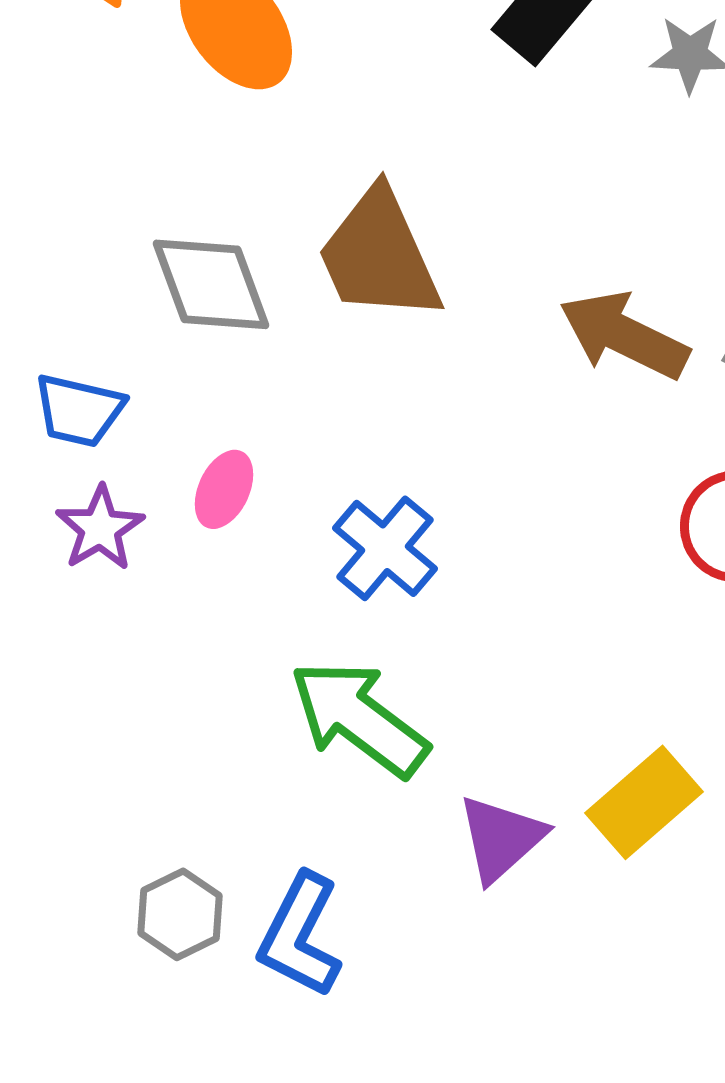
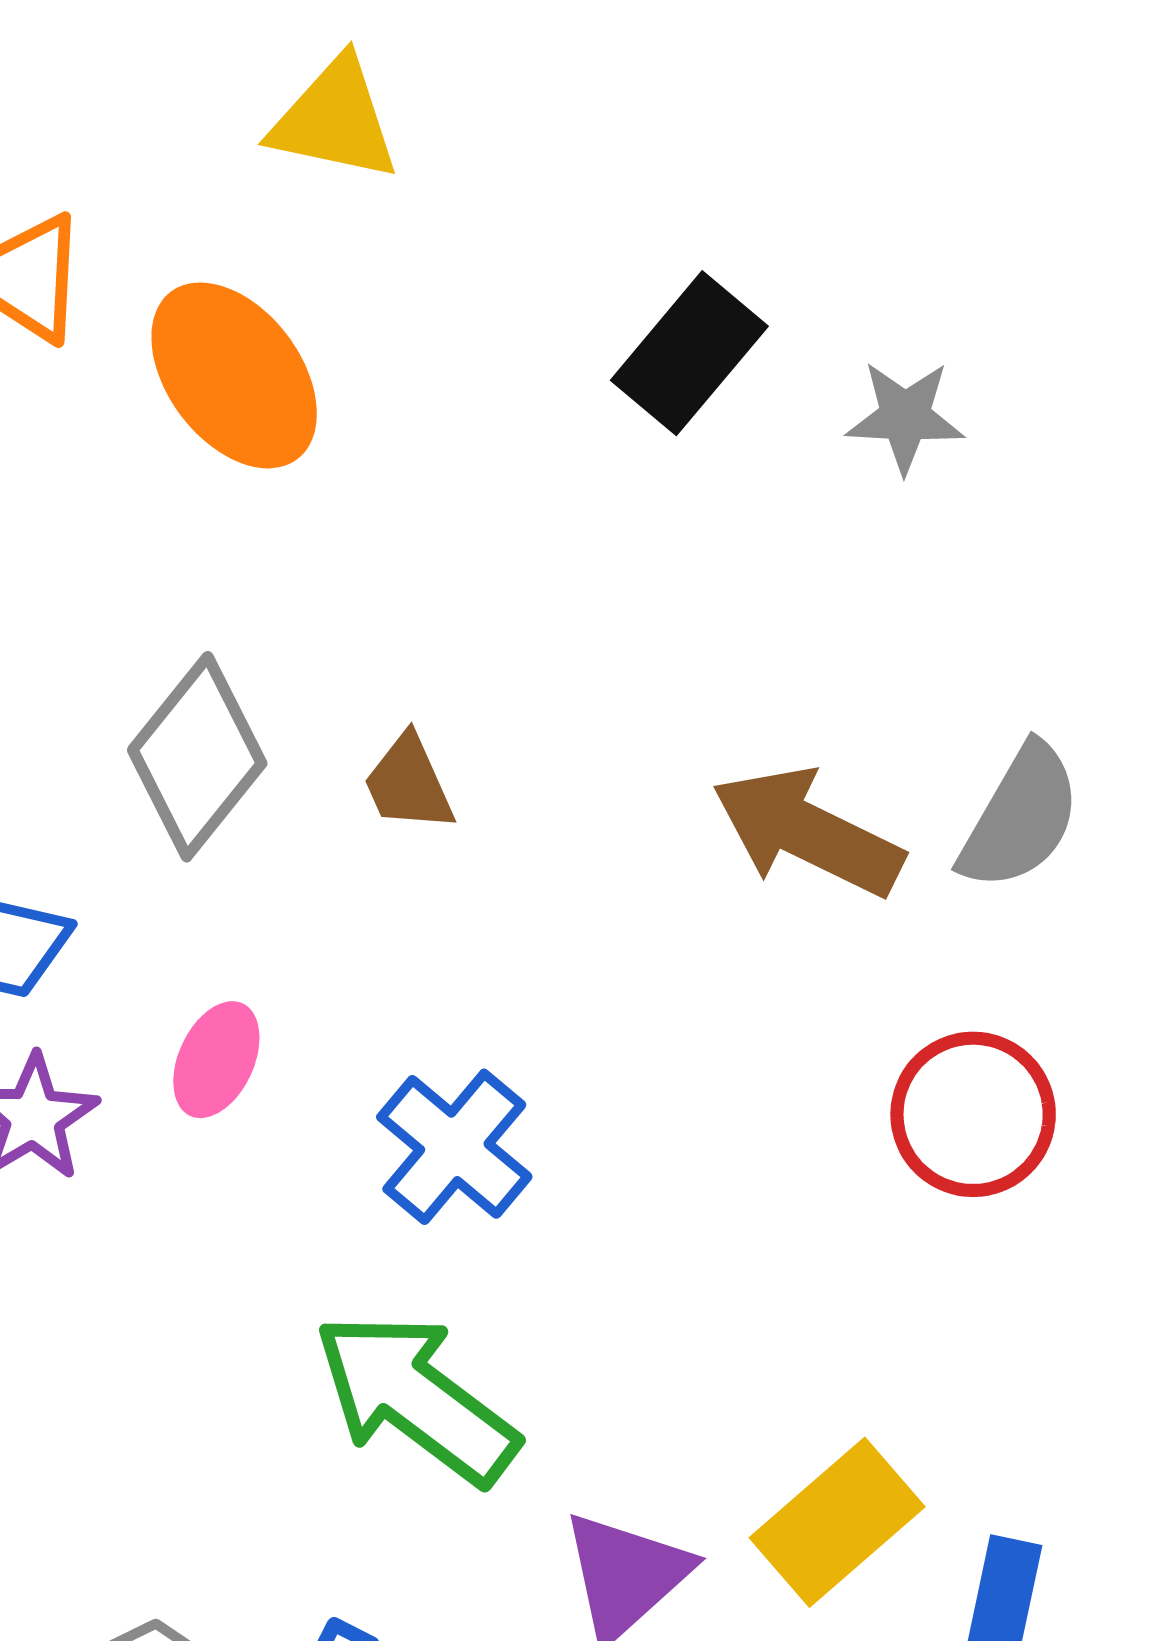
brown trapezoid: (379, 255) -> (408, 783), moved, size x0.5
gray diamond: (211, 284) -> (197, 757), turned 59

